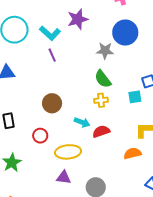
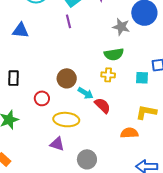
green semicircle: (103, 79) -> (114, 54), turned -72
brown circle: (52, 103) -> (67, 78), moved
red semicircle: (101, 131) -> (103, 106), turned 54

